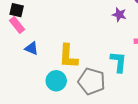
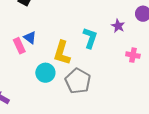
pink rectangle: (17, 25) -> (19, 46), moved
cyan L-shape: (118, 62) -> (90, 38), moved

